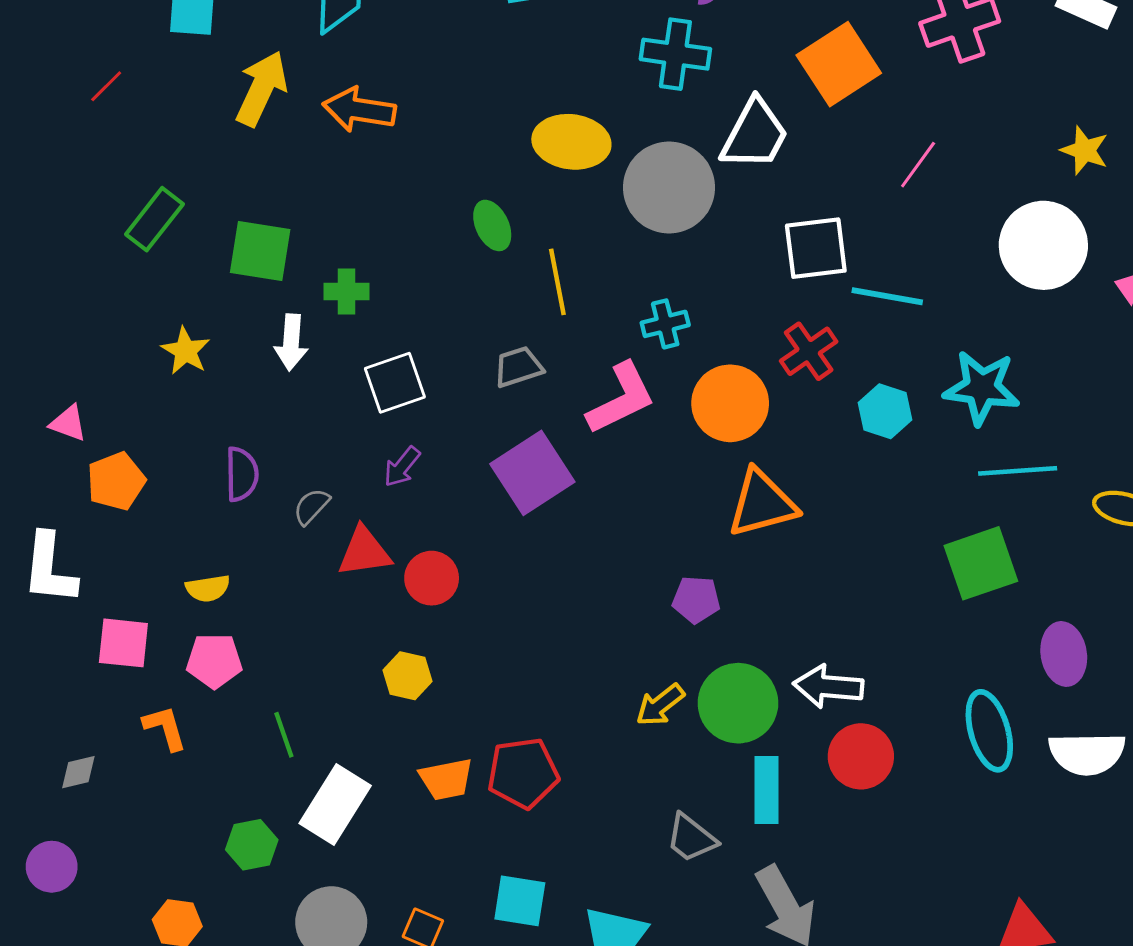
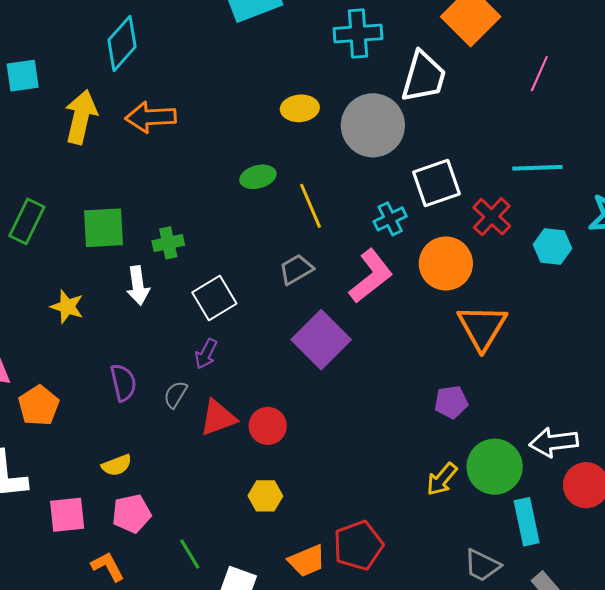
yellow ellipse: (571, 142) -> (300, 108), size x0.7
green ellipse: (492, 225) -> (258, 177), turned -68
white square: (816, 248) -> (437, 183), moved
purple arrow: (402, 467) -> (206, 354), moved
orange triangle: (762, 503) -> (482, 327), turned -32

